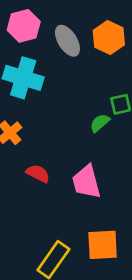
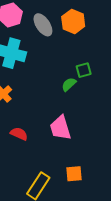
red semicircle: (38, 173) -> (19, 134), moved
orange square: (103, 245) -> (74, 174), size x0.7

